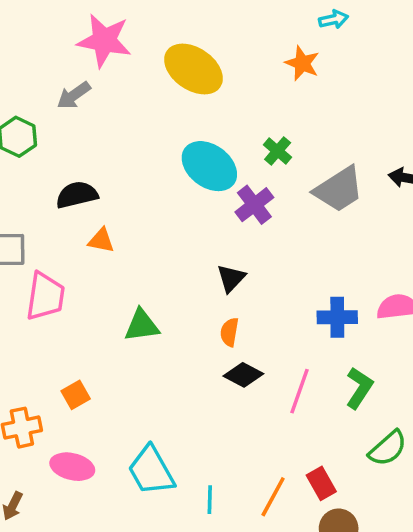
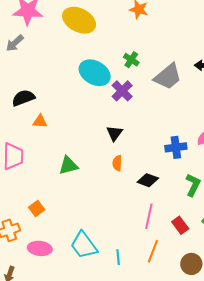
black diamond: (243, 375) -> (148, 180), moved
pink line: (299, 391) -> (149, 216), moved
red rectangle: (321, 483) -> (180, 225), moved

